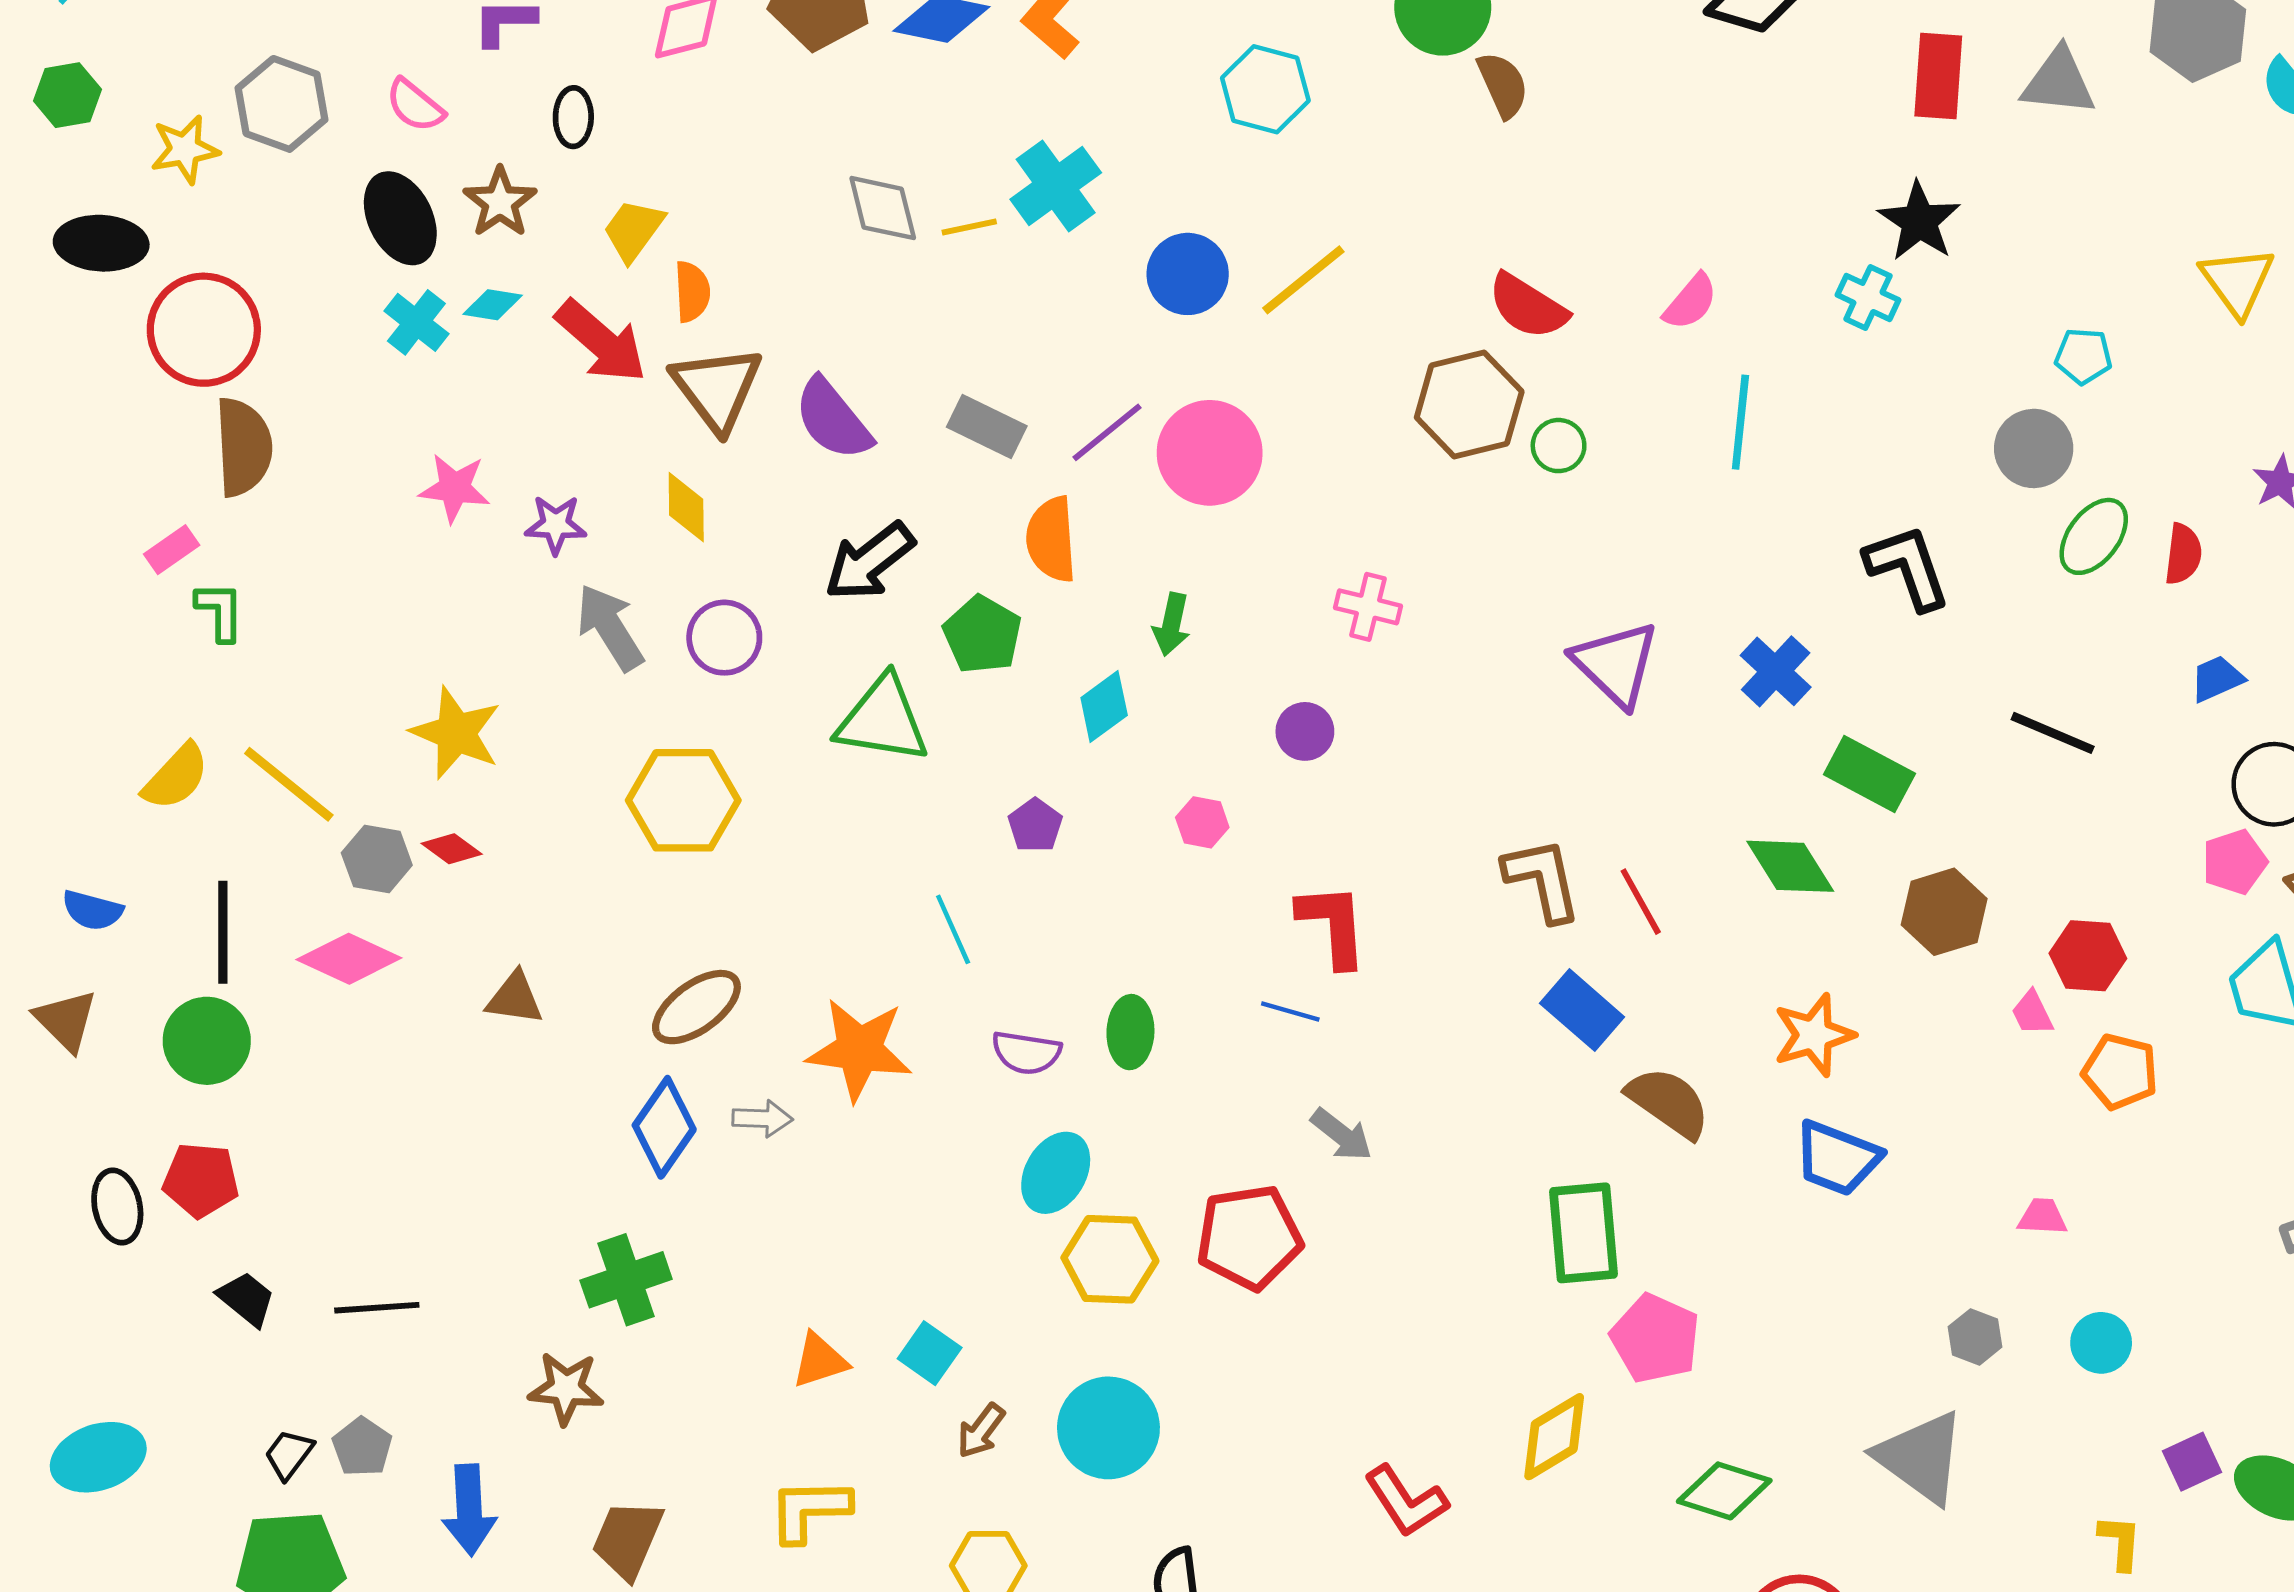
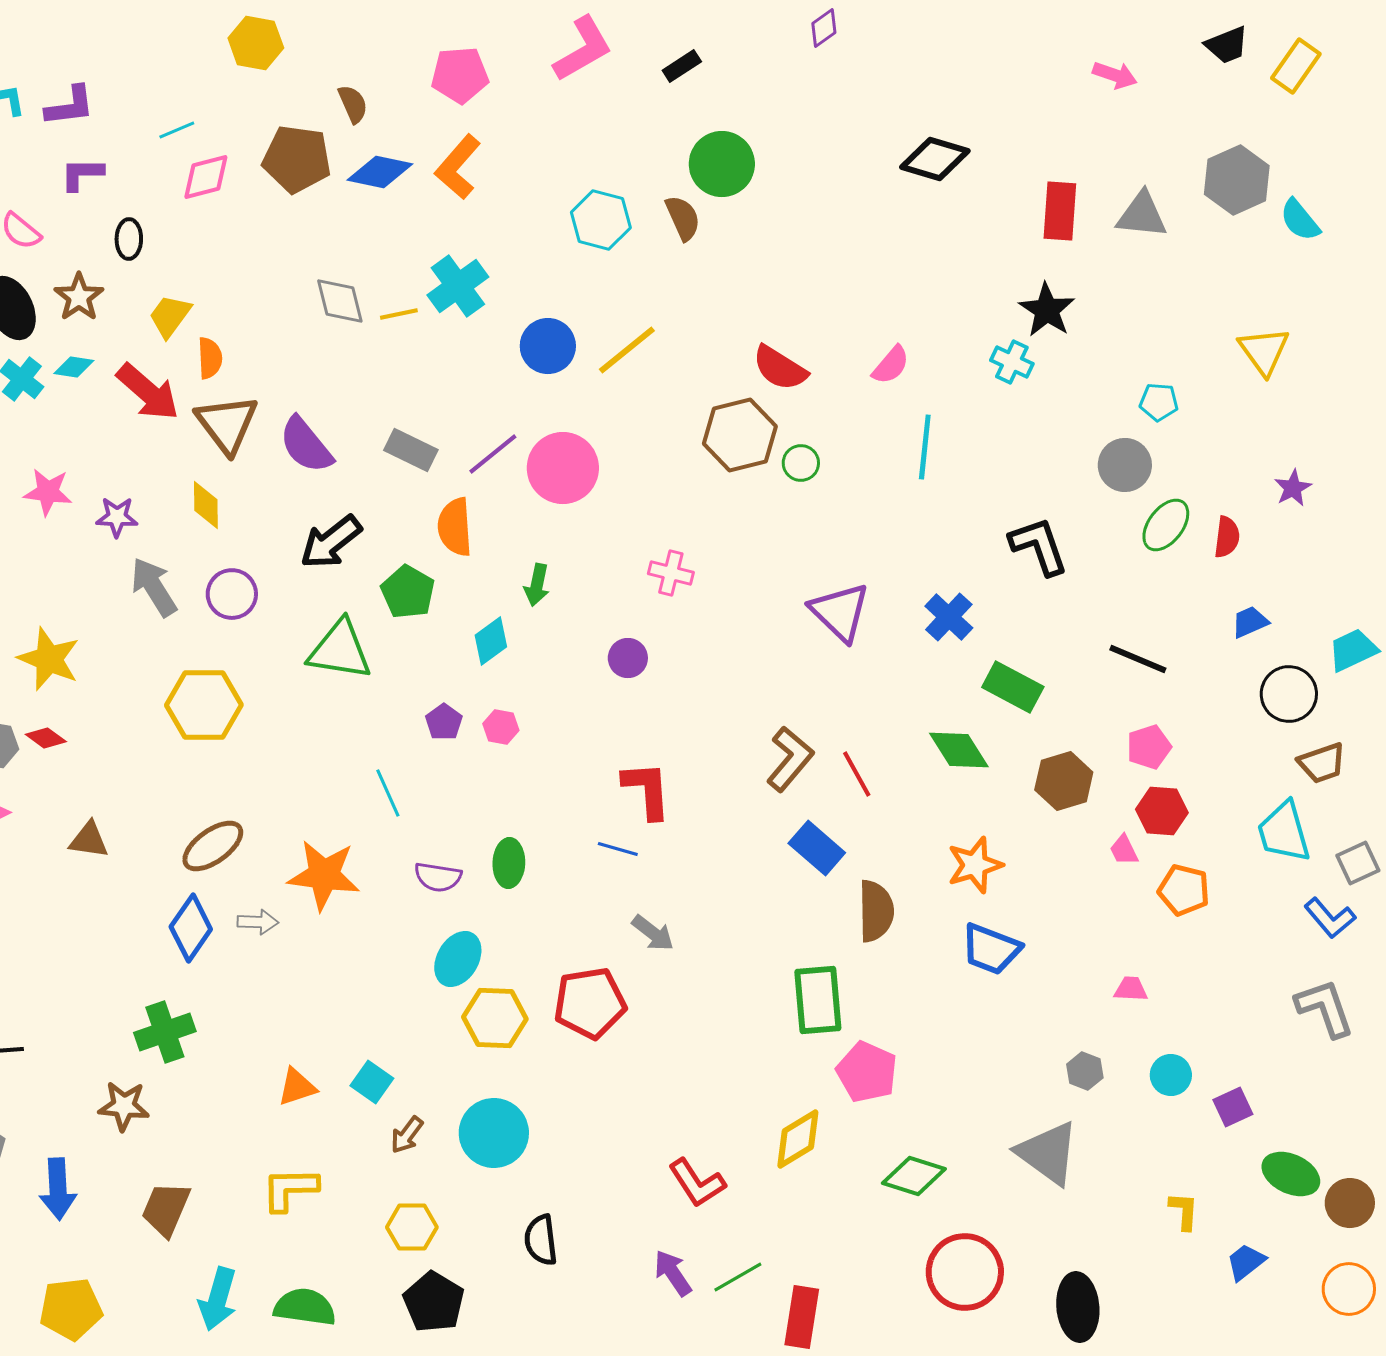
brown semicircle: (1503, 85) -> (683, 218), moved
pink hexagon: (1202, 822) -> (501, 727), moved
pink pentagon: (2234, 862) -> (1149, 747), moved
brown L-shape: (1542, 880) -> (790, 759), turned 52
brown semicircle: (1669, 1102) -> (876, 911), turned 54
purple square: (2192, 1462) -> (1233, 1107), moved

